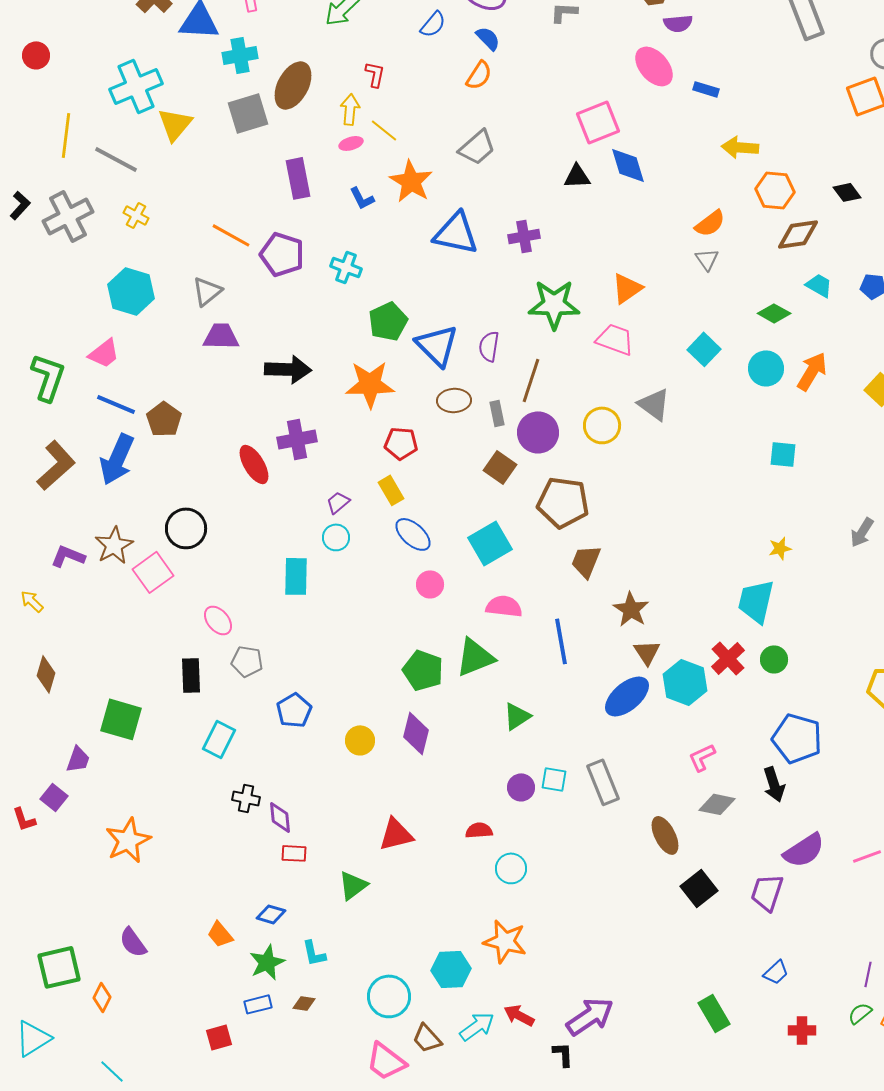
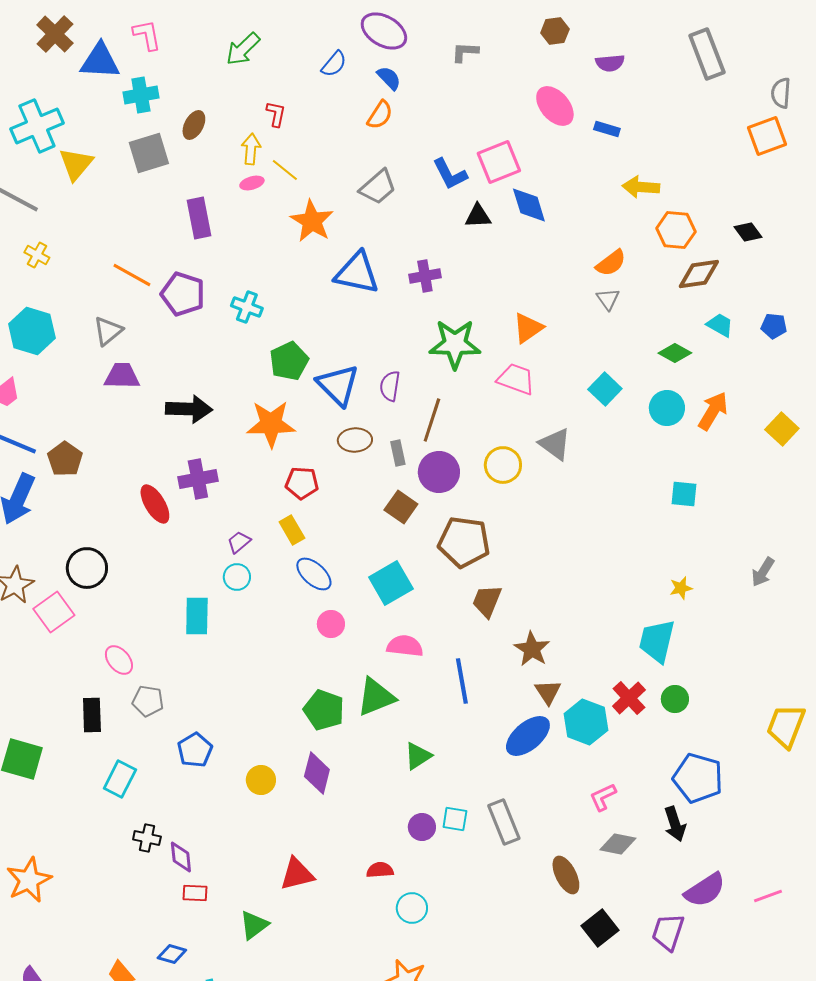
purple semicircle: (678, 23) -> (610, 63), moved
brown ellipse: (293, 85) -> (194, 125), size x0.6
blue L-shape: (362, 198) -> (450, 174), moved, size x1.4

